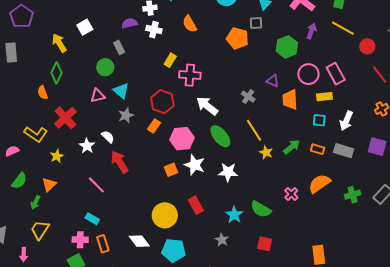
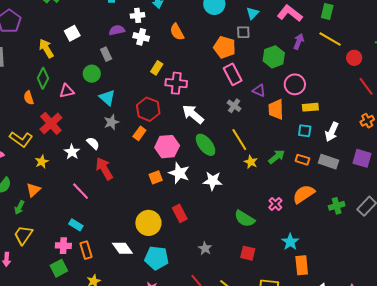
pink rectangle: (336, 74) -> (233, 74), moved
pink triangle: (98, 96) -> (67, 91), moved
cyan star: (234, 215) -> (290, 242), moved

